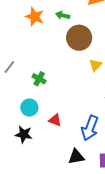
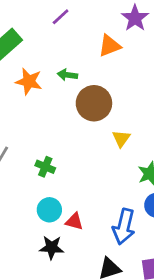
cyan circle: (29, 108) -> (49, 210), moved
black star: (24, 134) -> (52, 247), moved

